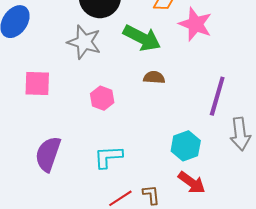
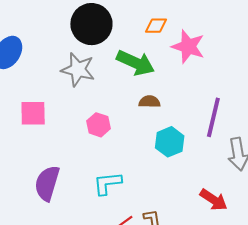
cyan hexagon: (186, 146) -> (170, 142), moved
red arrow: (192, 183) -> (214, 200), moved

